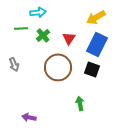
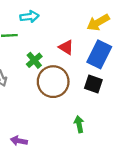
green cross: (43, 35) -> (34, 60), moved
red triangle: (69, 38) -> (66, 47), turned -32

